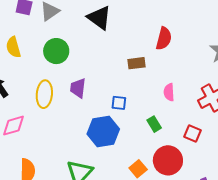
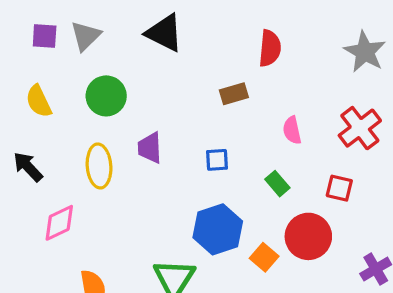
blue hexagon: (103, 132) -> (218, 229), moved

